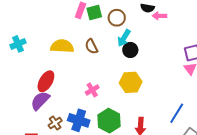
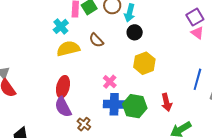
cyan arrow: (124, 38) -> (130, 13), moved
cyan cross: (18, 44) -> (61, 26), moved
purple semicircle: (40, 101) -> (63, 107), turned -55
blue cross: (79, 120) -> (114, 104), moved

